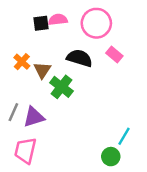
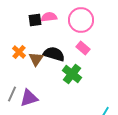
pink rectangle: (114, 54) -> (83, 48), moved
black semicircle: (80, 58) -> (54, 54), moved
green cross: (61, 87) -> (72, 74), moved

